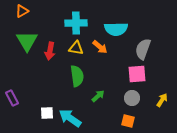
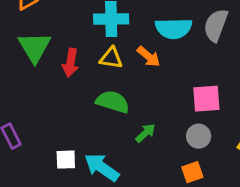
gray semicircle: (143, 49) -> (216, 25), moved
green semicircle: (77, 76) -> (113, 102), turned -65
orange square: (128, 121) -> (192, 172), turned -32

